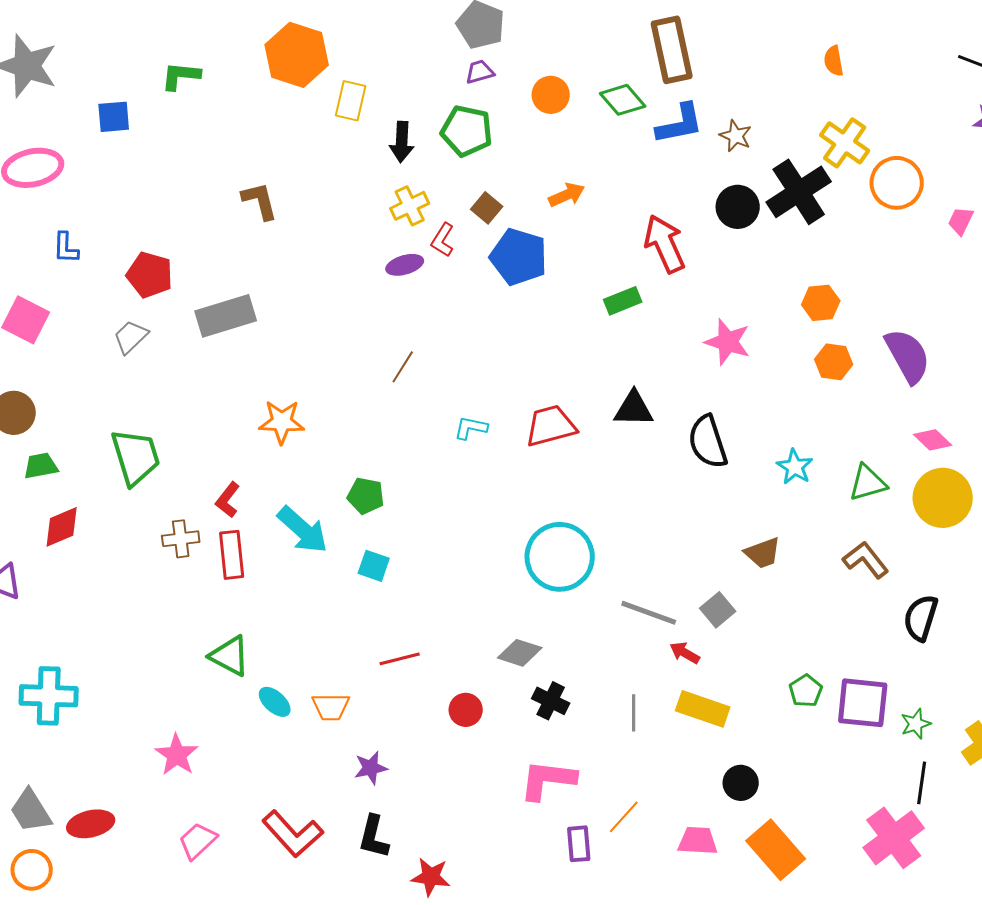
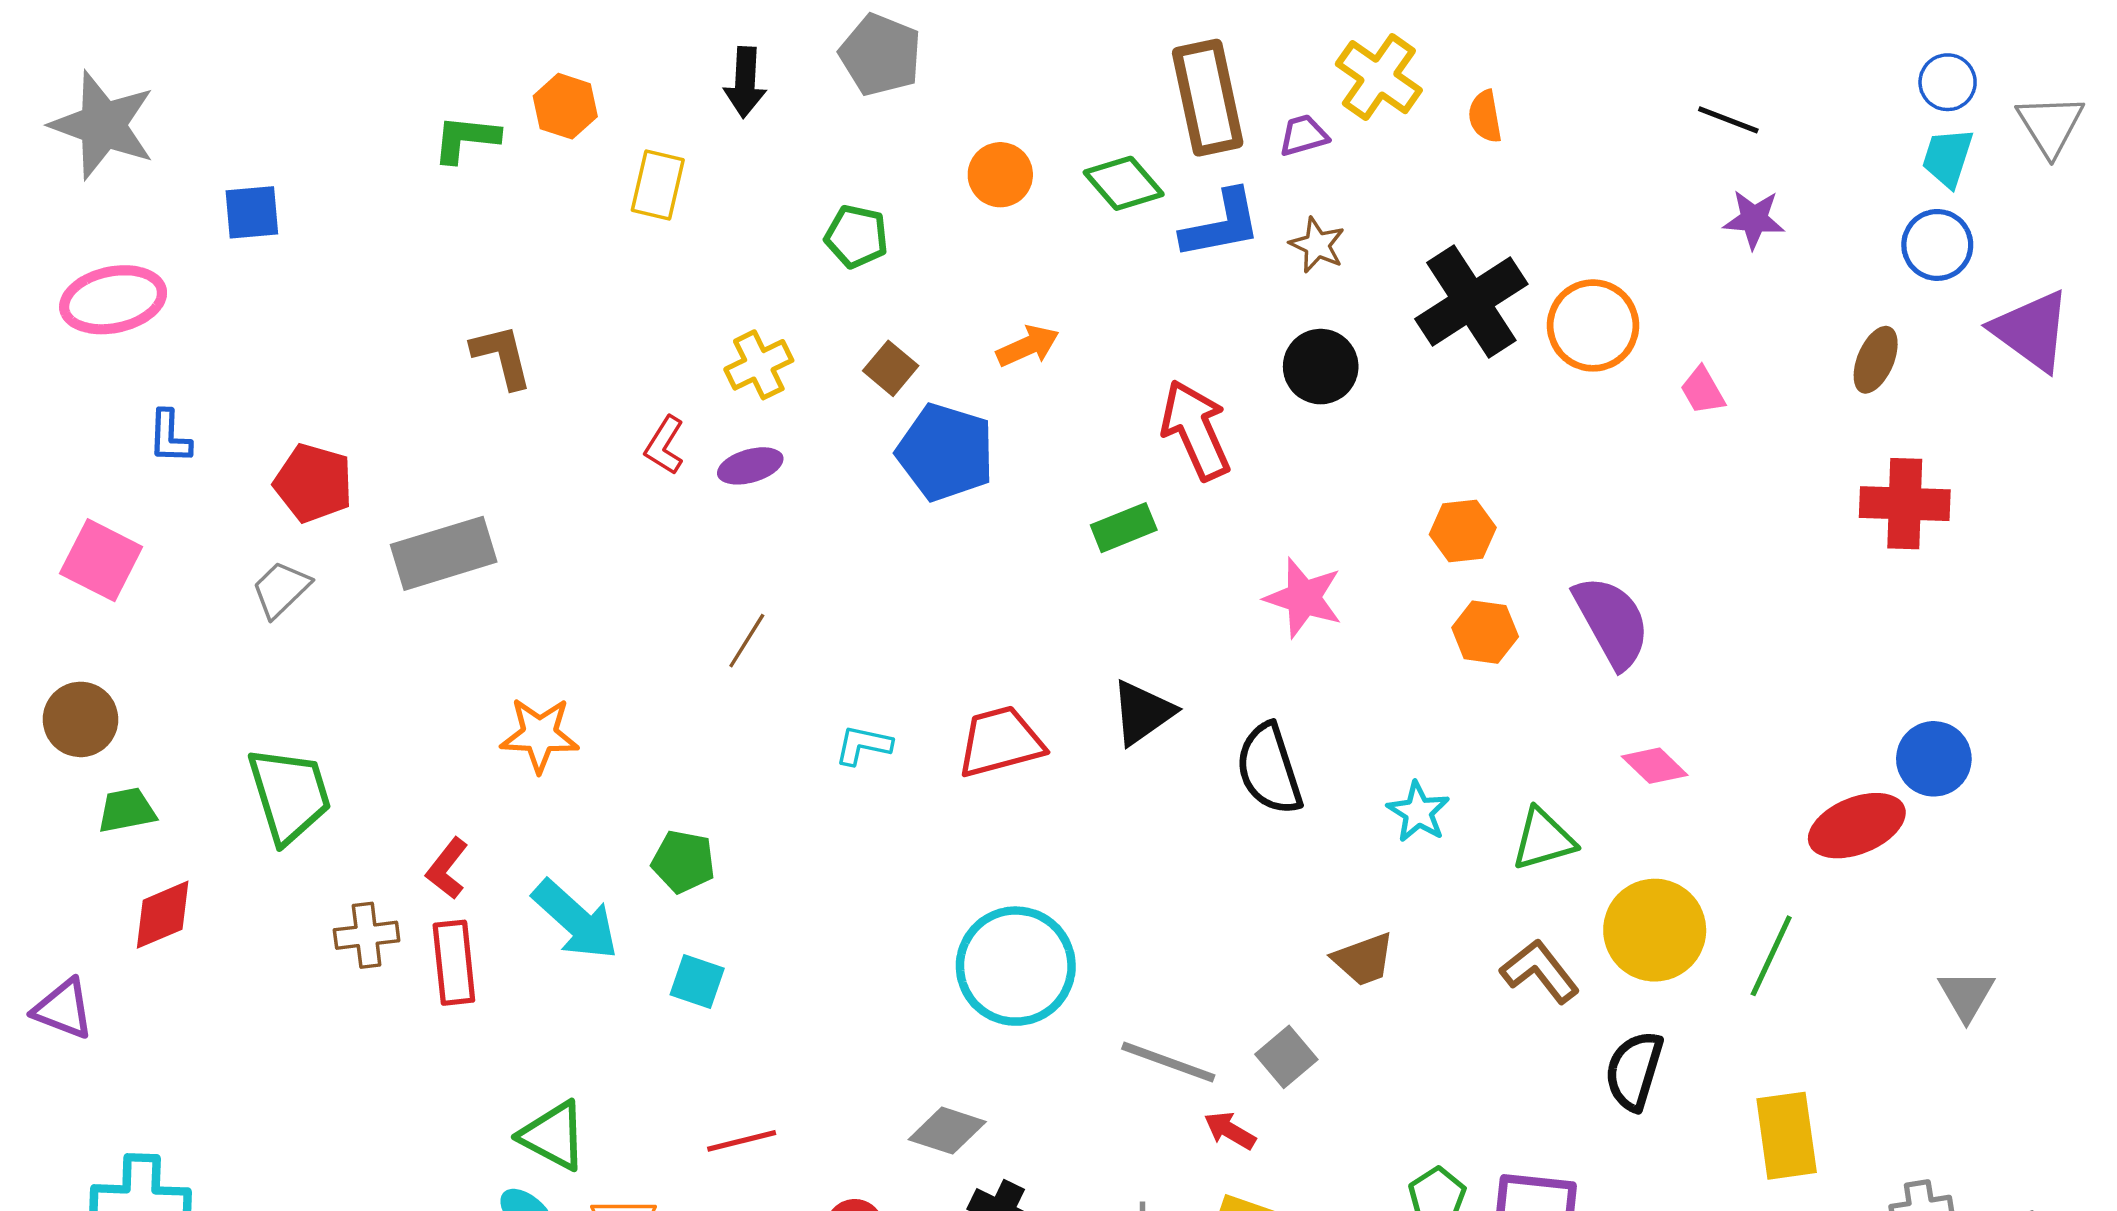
orange hexagon: (297, 55) -> (565, 106), size x0.6
purple trapezoid: (480, 72) -> (1304, 135), moved
green L-shape: (181, 76) -> (466, 139), moved
green pentagon: (467, 131) -> (856, 236), size x0.7
black arrow: (402, 142) -> (745, 82), moved
yellow cross: (845, 143) -> (1379, 77), moved
black cross: (799, 192) -> (1471, 301), moved
pink trapezoid: (961, 221) -> (1703, 391), turned -56
red L-shape: (443, 240) -> (665, 445), moved
black triangle: (634, 409) -> (1143, 713), turned -36
yellow circle: (943, 498) -> (1655, 930), moved
green triangle: (230, 656) -> (553, 1136), moved

